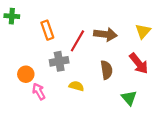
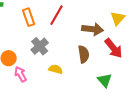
brown arrow: (105, 34) -> (93, 29), moved
red line: (77, 41) -> (57, 15), moved
gray cross: (59, 61) -> (40, 46), turned -30

